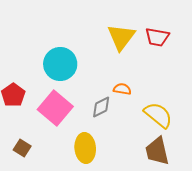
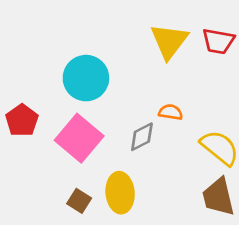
brown square: (22, 148) -> (79, 201), moved

